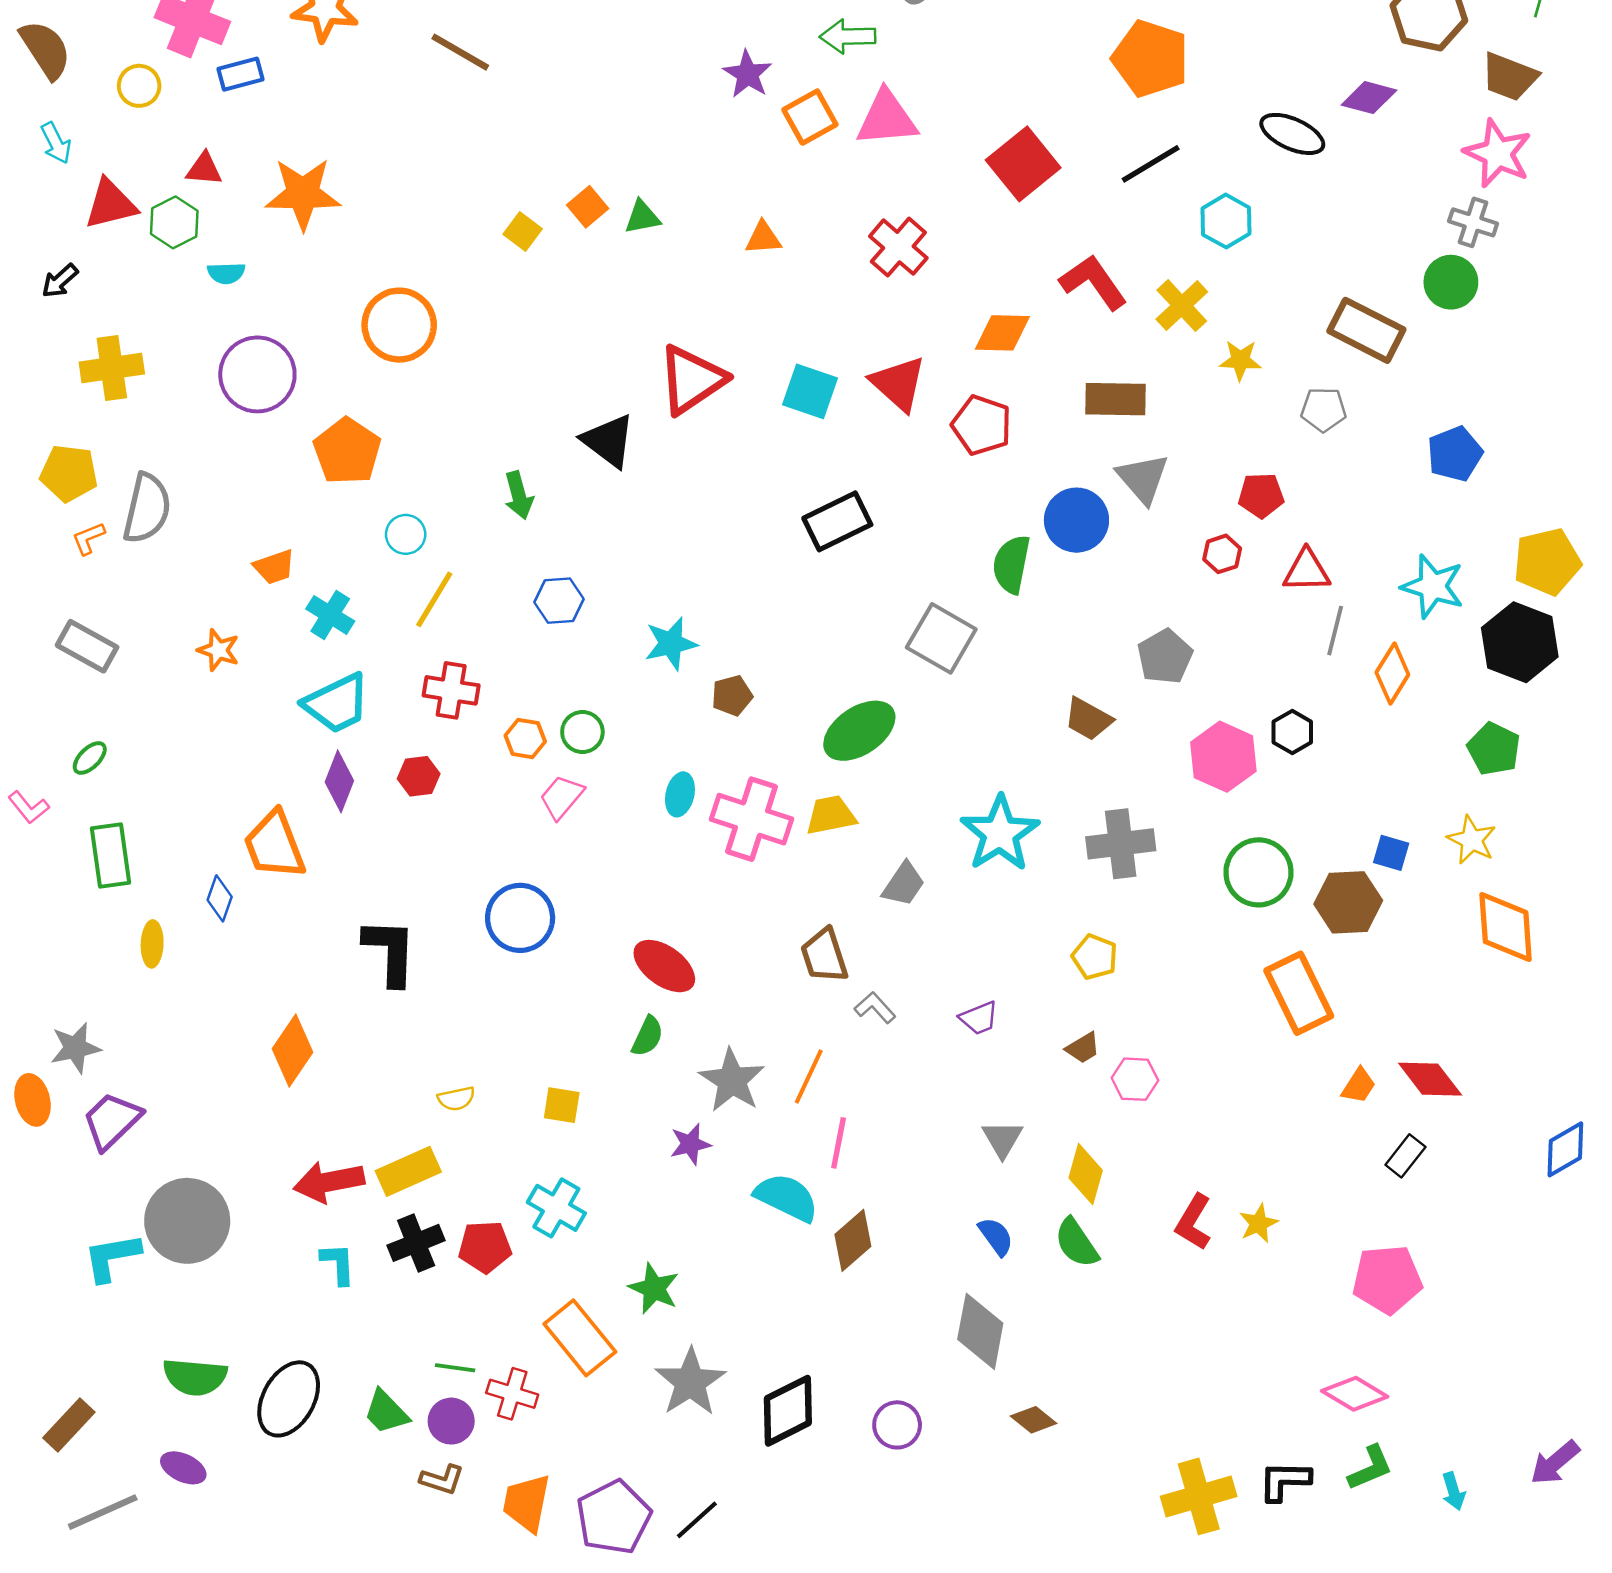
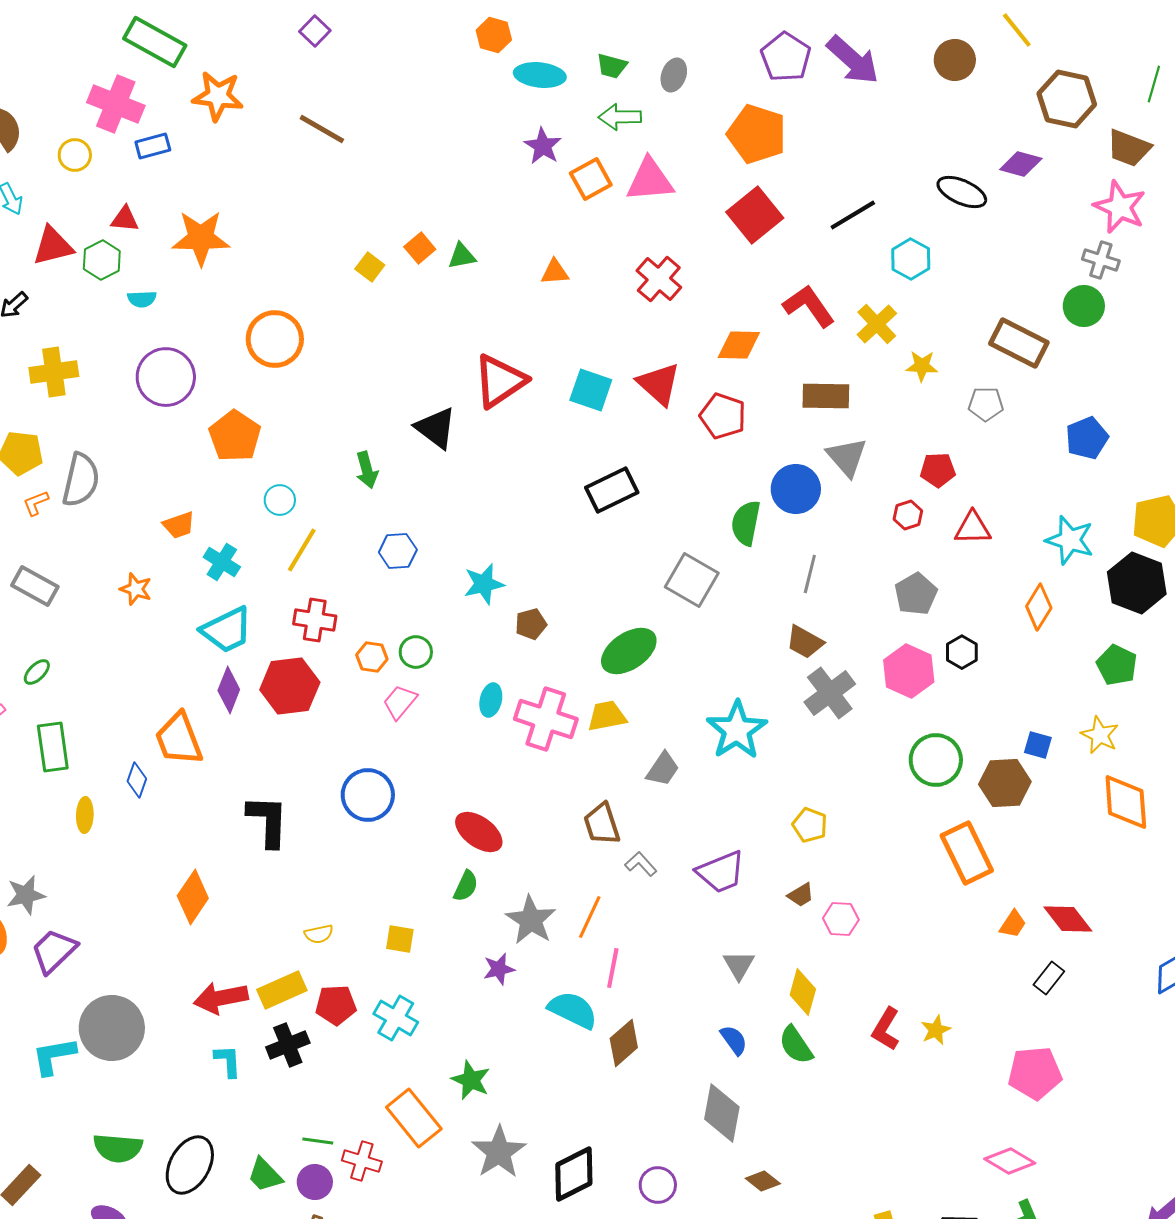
orange pentagon: (1151, 59) -> (757, 134), moved
gray line: (1335, 631) -> (810, 574), moved
gray pentagon: (1165, 657) -> (916, 594), moved
red hexagon: (419, 776) -> (290, 686), size x1.8
gray cross: (1121, 844) -> (830, 693), moved, turned -30
purple trapezoid: (979, 1018) -> (721, 872), size x1.6
red pentagon: (485, 1247) -> (336, 1005), moved

